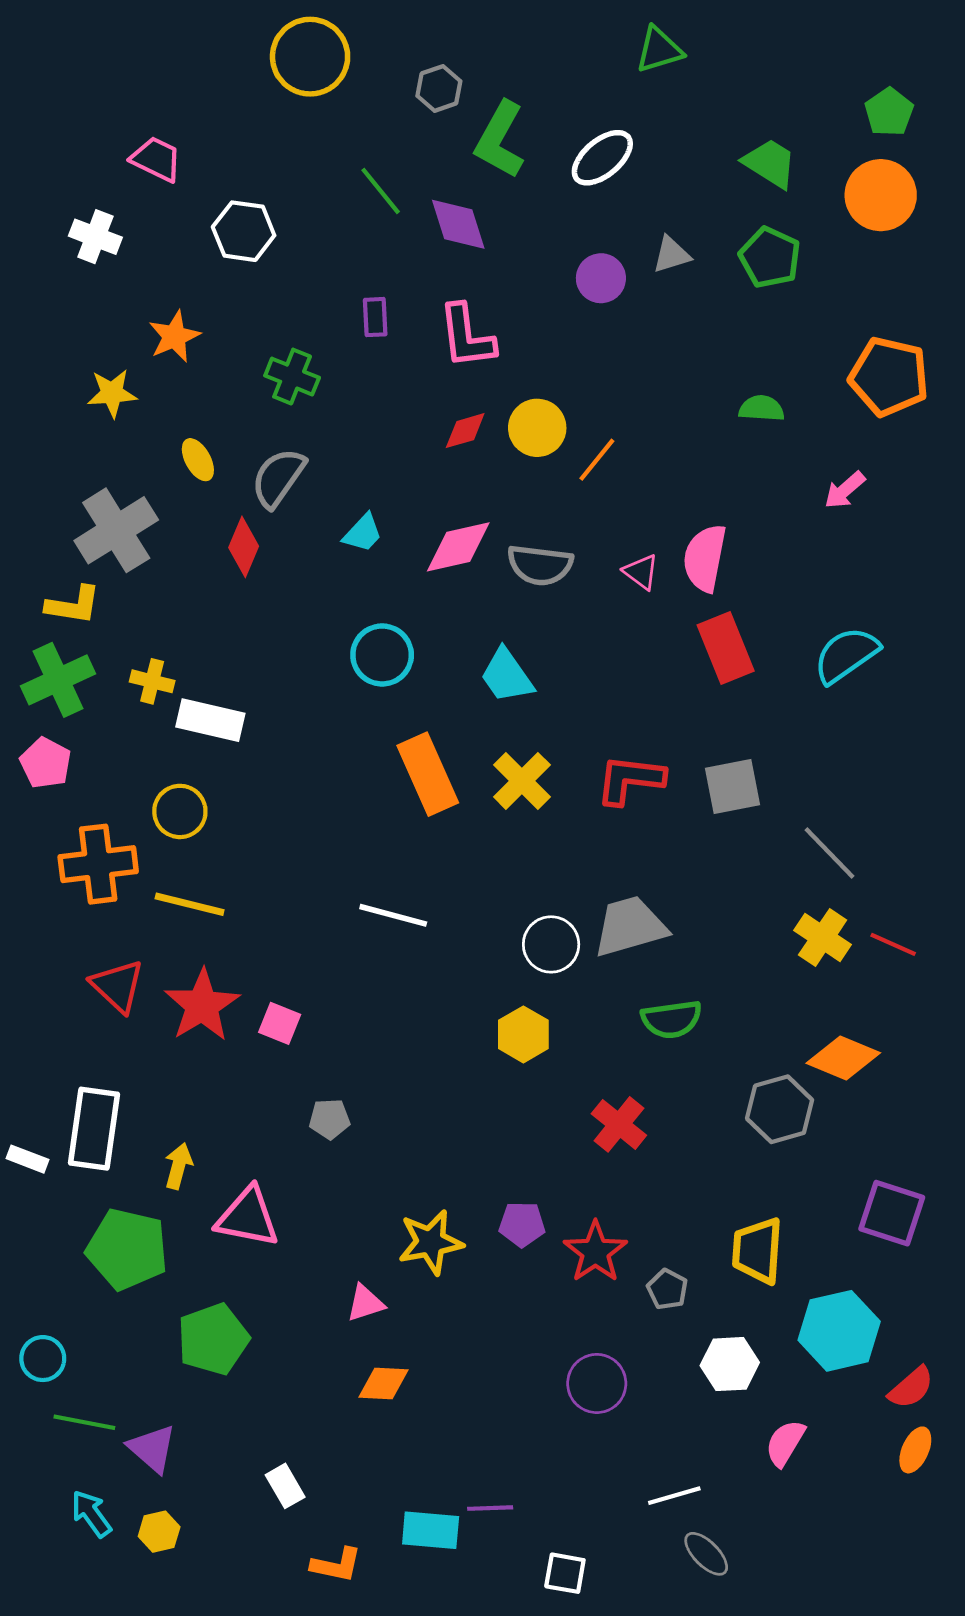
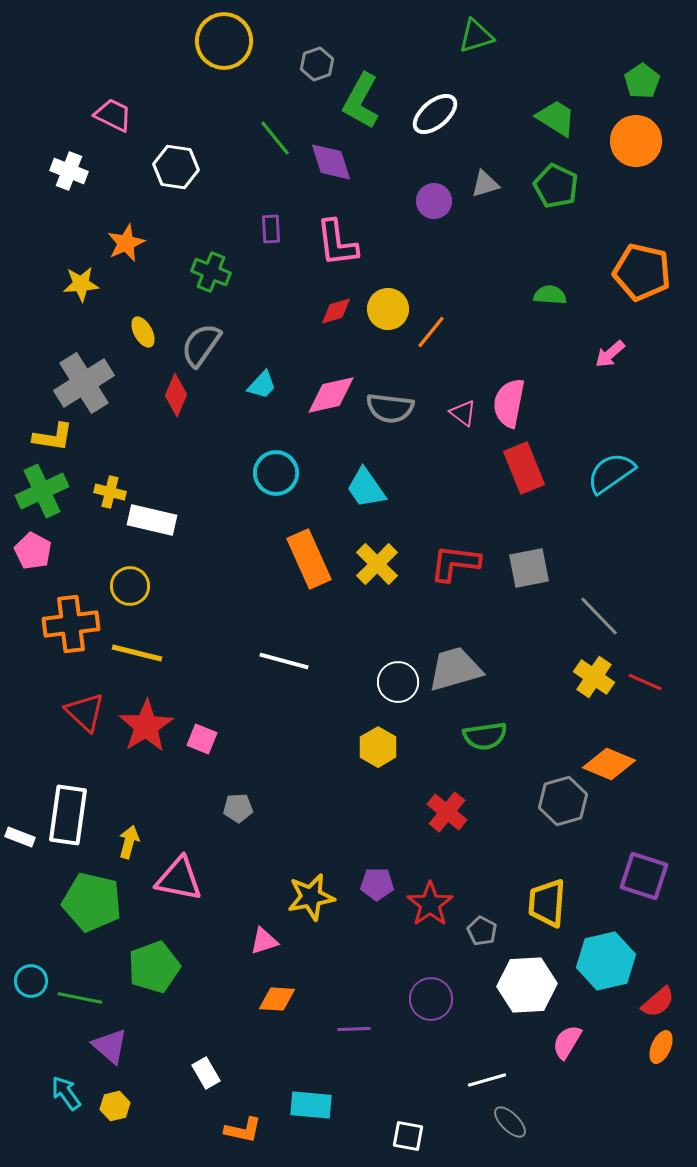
white hexagon: (730, 1364) -> (527, 985), size x1.4
green line: (84, 1422) -> (80, 998), moved
purple line: (490, 1508) -> (354, 1029), moved

